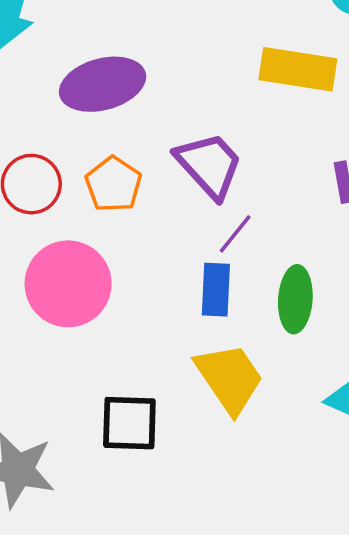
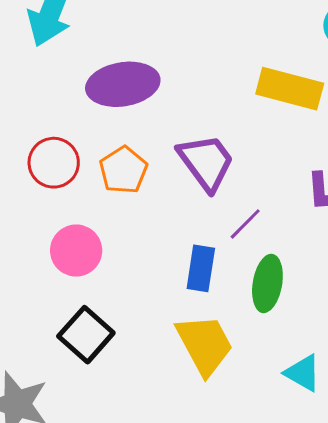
purple line: (235, 234) -> (245, 224), moved
pink circle: (68, 284) -> (76, 251), size x0.7
black square: (129, 423) -> (86, 335), moved, turned 34

